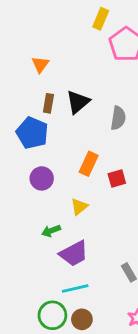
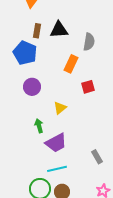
black triangle: (78, 102) -> (59, 30), turned 36
orange rectangle: (89, 164) -> (71, 64), moved
green arrow: (51, 231) -> (39, 126), turned 96

